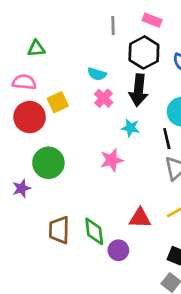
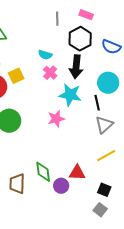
cyan star: (130, 128) -> (70, 95), size x1.6
red triangle: (140, 218) -> (77, 173), moved
brown trapezoid: (59, 230) -> (17, 184), moved

